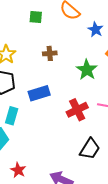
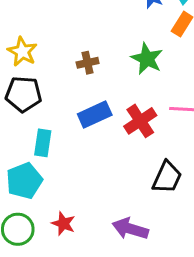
brown cross: (50, 53) -> (88, 63), moved
blue rectangle: (39, 93) -> (95, 114), moved

